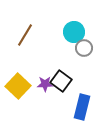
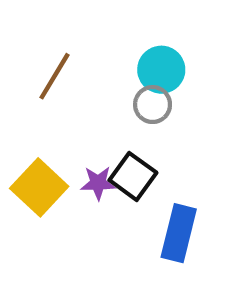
gray circle: (84, 48) -> (153, 105), moved

